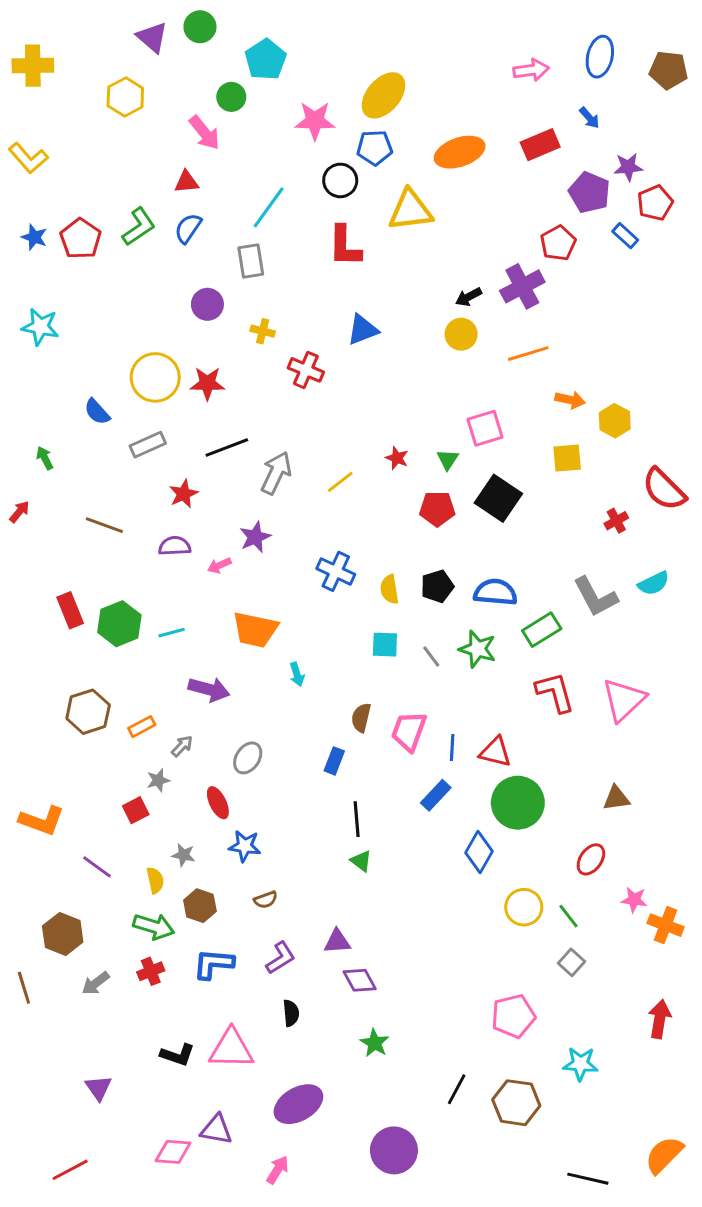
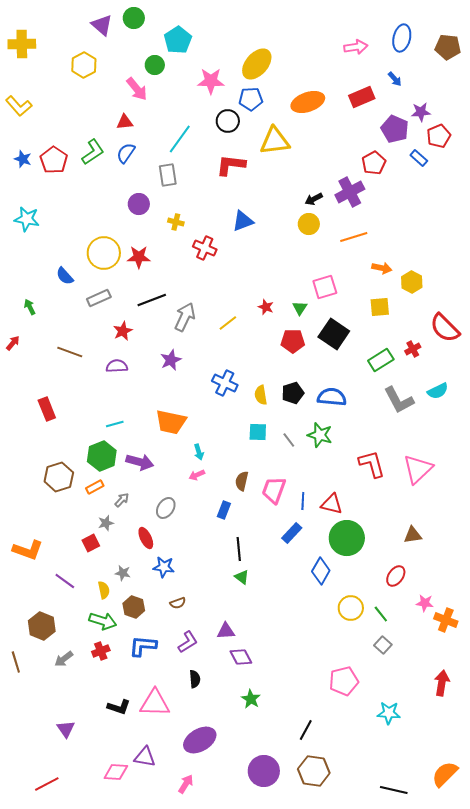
red L-shape: (345, 246) -> (231, 165), turned 96
pink arrow: (219, 565) -> (197, 475), moved
green hexagon: (119, 624) -> (102, 456), moved
green rectangle: (542, 630) -> (381, 360), moved
brown hexagon: (516, 1103) -> (314, 771), moved

